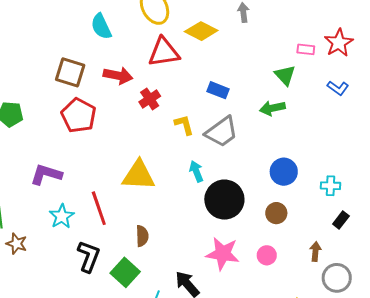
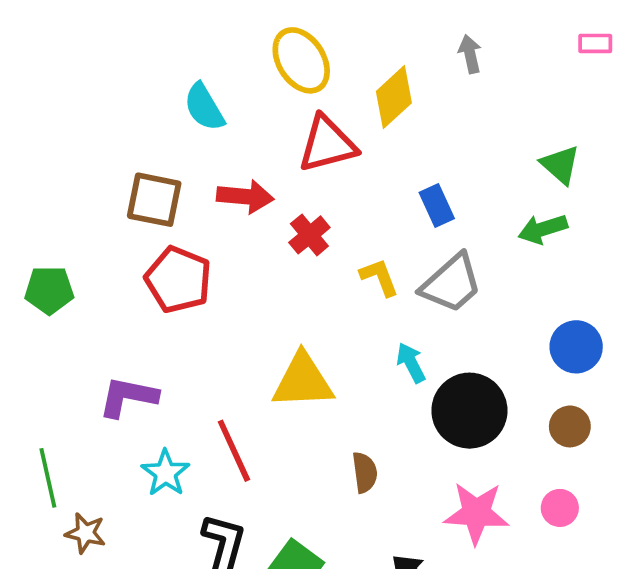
yellow diamond: (201, 31) -> (394, 97), turned -64
pink rectangle: (306, 49) -> (595, 43), moved
blue rectangle: (218, 90) -> (437, 206), turned 50
brown semicircle: (142, 236) -> (365, 472), moved

